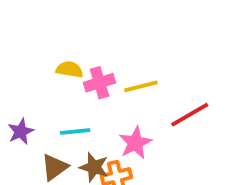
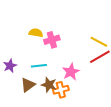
yellow line: (141, 86) -> (99, 42), moved, turned 42

